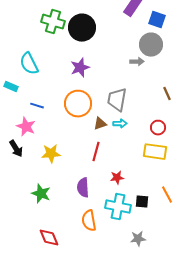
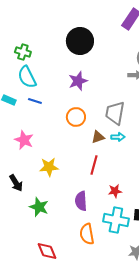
green cross: (53, 22) -> (23, 52), moved, size x0.7
orange circle: (78, 104) -> (76, 117), size x0.7
blue line: (37, 106) -> (35, 101), moved
black arrow: (16, 149) -> (16, 183), moved

